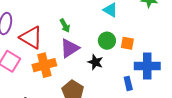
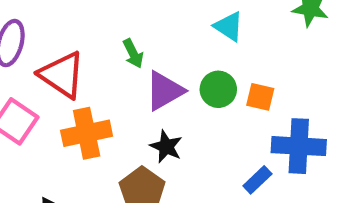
purple triangle: (70, 48) -> (165, 91), moved
black star: (95, 62) -> (166, 147), moved
blue rectangle: (128, 83) -> (257, 180), turned 56

